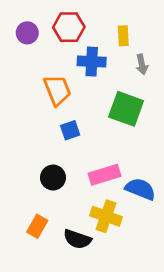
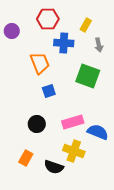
purple circle: (27, 33) -> (12, 31), moved
yellow rectangle: (123, 36) -> (86, 25), turned 32

